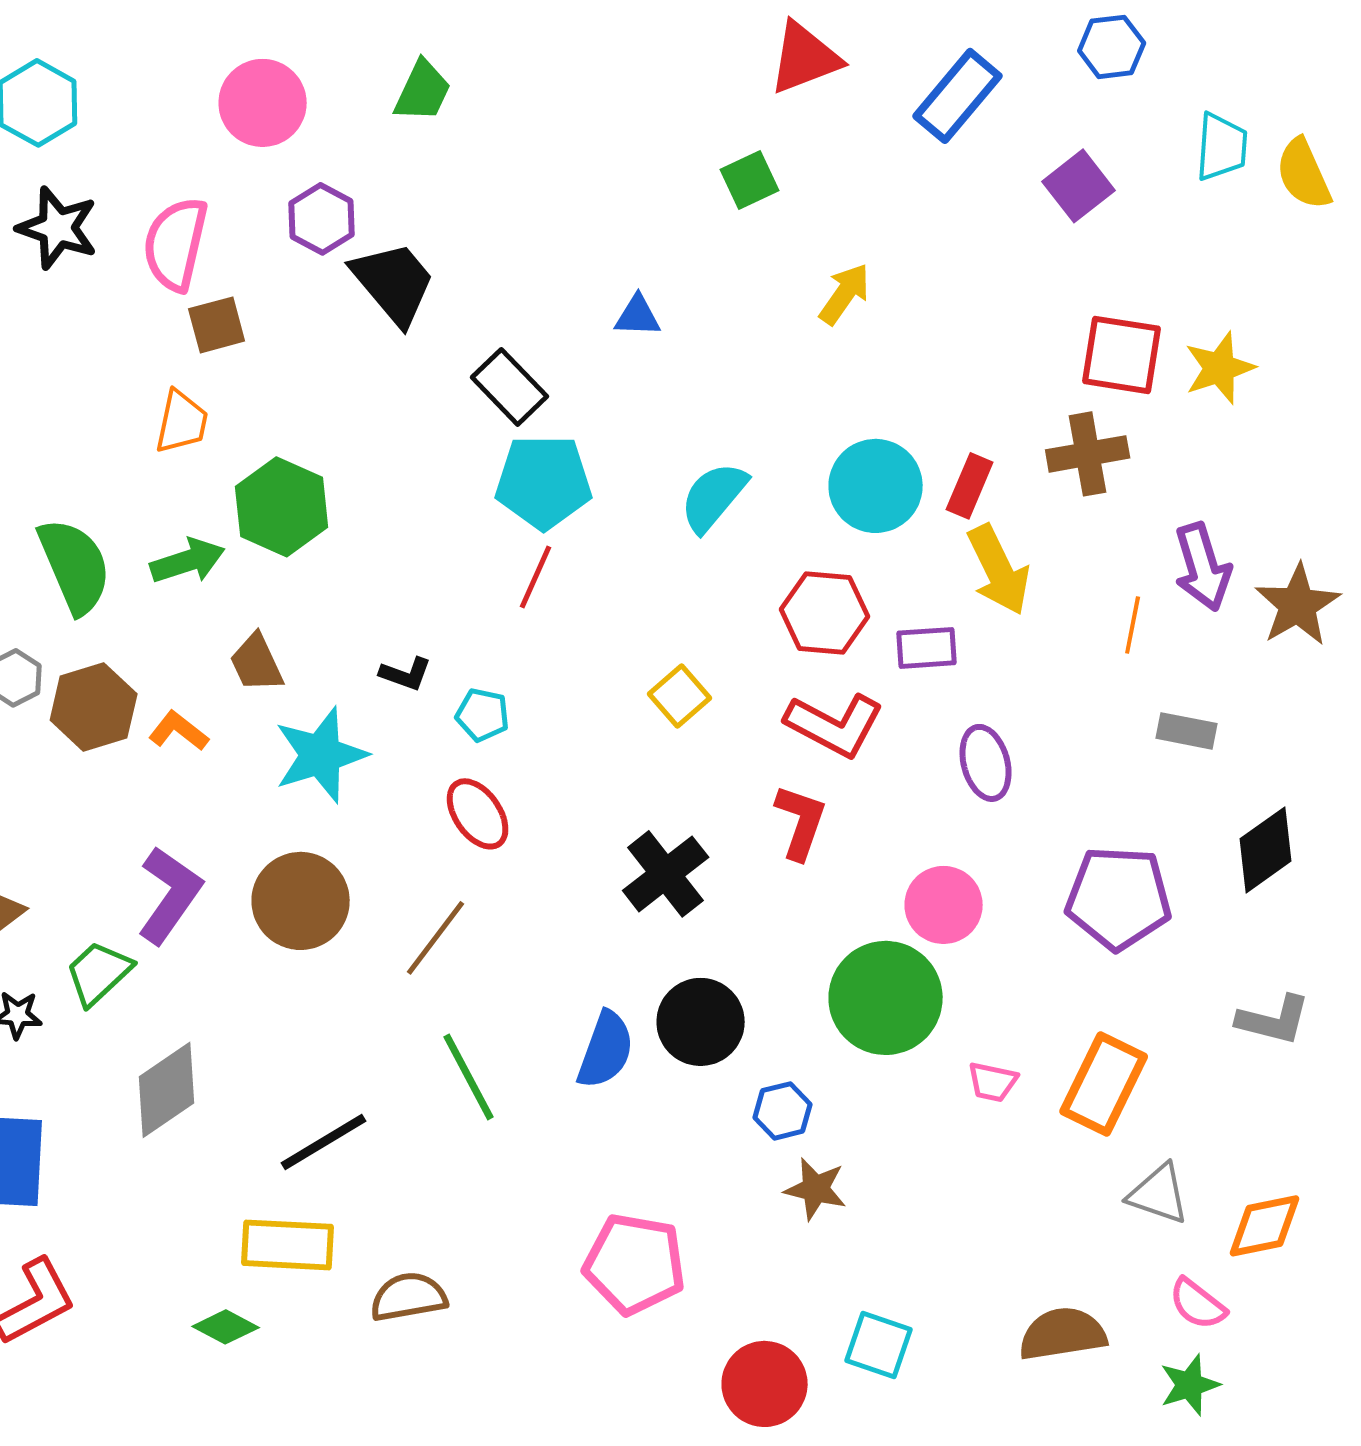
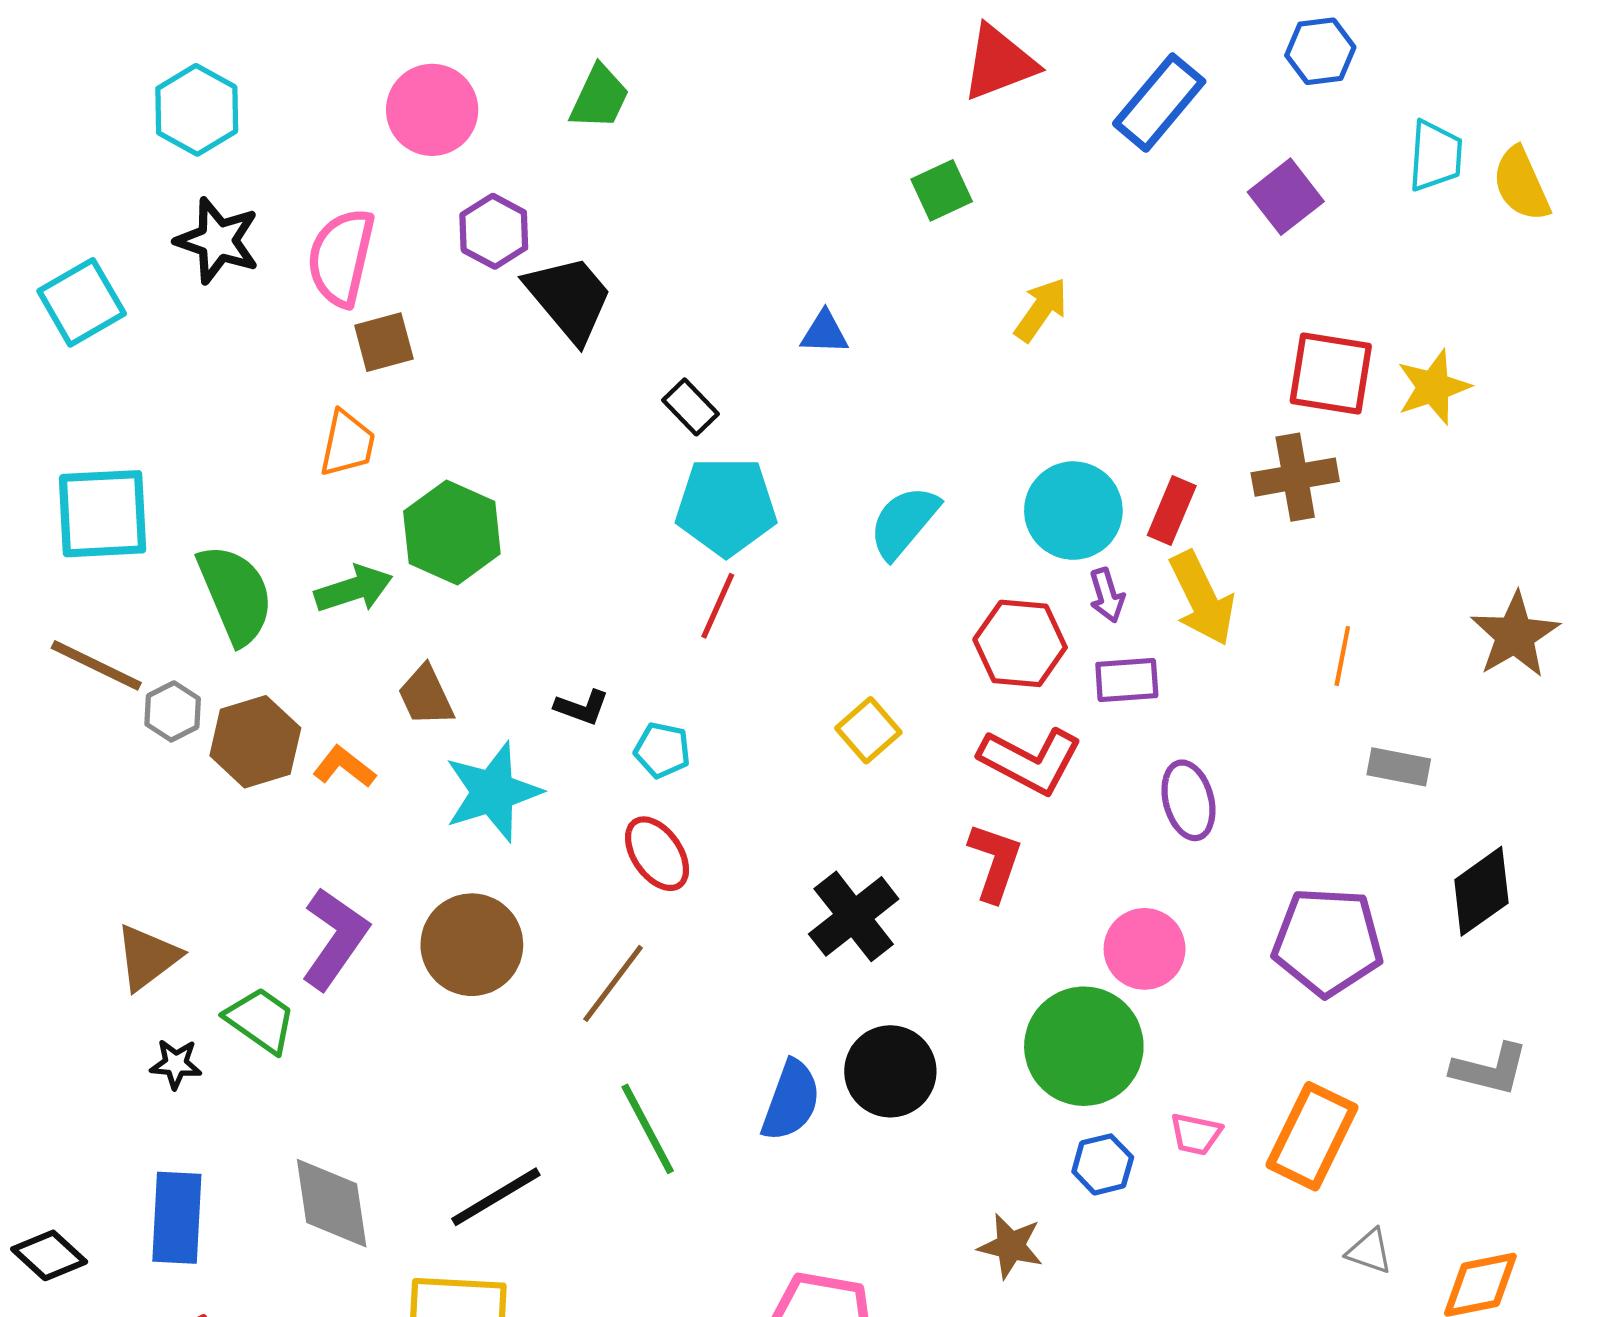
black rectangle: (510, 387) -> (690, 407), size x0.7
purple arrow: (1203, 567) -> (1107, 595), moved, size x0.6
green trapezoid: (99, 973) -> (261, 1020), turned 78
gray diamond: (167, 1090) -> (332, 1203), moved, turned -64
blue hexagon: (783, 1111) -> (1103, 1164), moved
gray triangle: (1159, 1194) -> (1369, 1251), size x0.7

